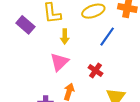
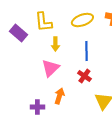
blue line: (107, 37) -> (86, 51), moved, turned -36

